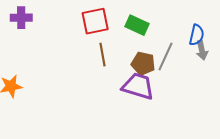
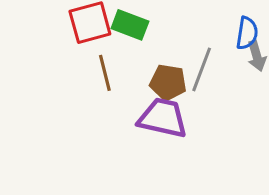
green rectangle: (137, 25) -> (130, 25), moved

